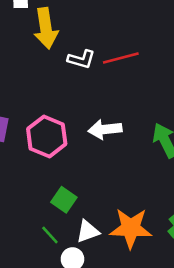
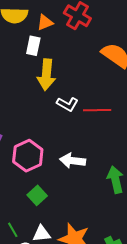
green square: (64, 200) -> (37, 195), moved

